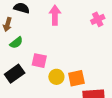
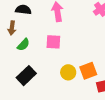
pink square: (39, 61) -> (53, 42), moved

